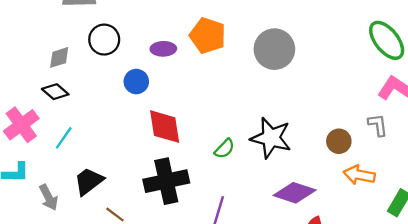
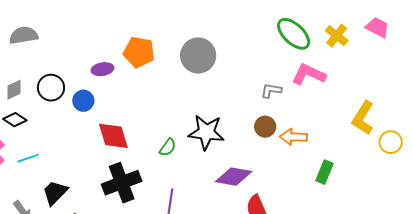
black circle: (104, 40) -> (51, 88), moved
gray L-shape: (378, 125) -> (271, 90), moved, turned -65
cyan line: (64, 138) -> (28, 158), turned 45
orange arrow: (359, 175) -> (293, 137), moved

